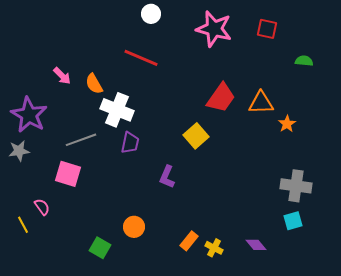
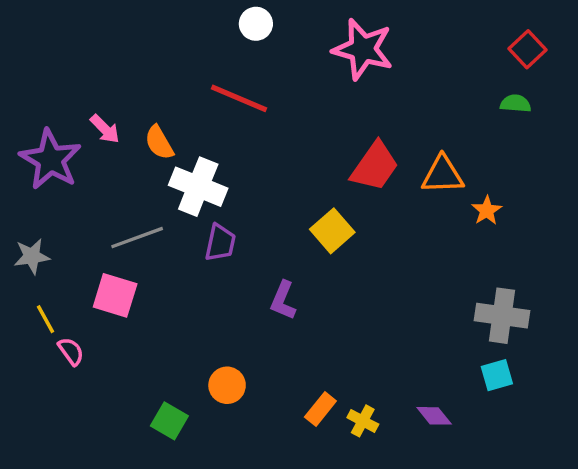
red square: (267, 29) -> (527, 49), moved, turned 35
purple star: (29, 115) -> (51, 160), moved
yellow line: (23, 225) -> (45, 319), moved

